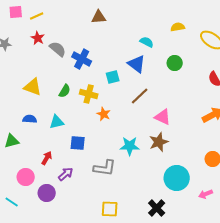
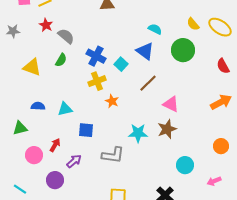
yellow semicircle: (178, 27) -> (193, 24), moved, turned -120
blue cross: (82, 59) -> (96, 56), moved
green circle: (175, 63) -> (183, 50), size x1.5
cyan square: (113, 77) -> (121, 64), turned -32
yellow triangle: (33, 87) -> (32, 67), moved
green semicircle: (65, 91) -> (61, 60), moved
yellow cross: (89, 94) -> (97, 81), turned -36
pink circle: (26, 177) -> (34, 155), moved
cyan circle: (177, 178) -> (185, 165), size x0.7

